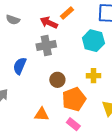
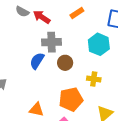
red arrow: (49, 23) -> (42, 17), moved
blue semicircle: (20, 66) -> (37, 61), moved
brown circle: (57, 80) -> (65, 63), moved

